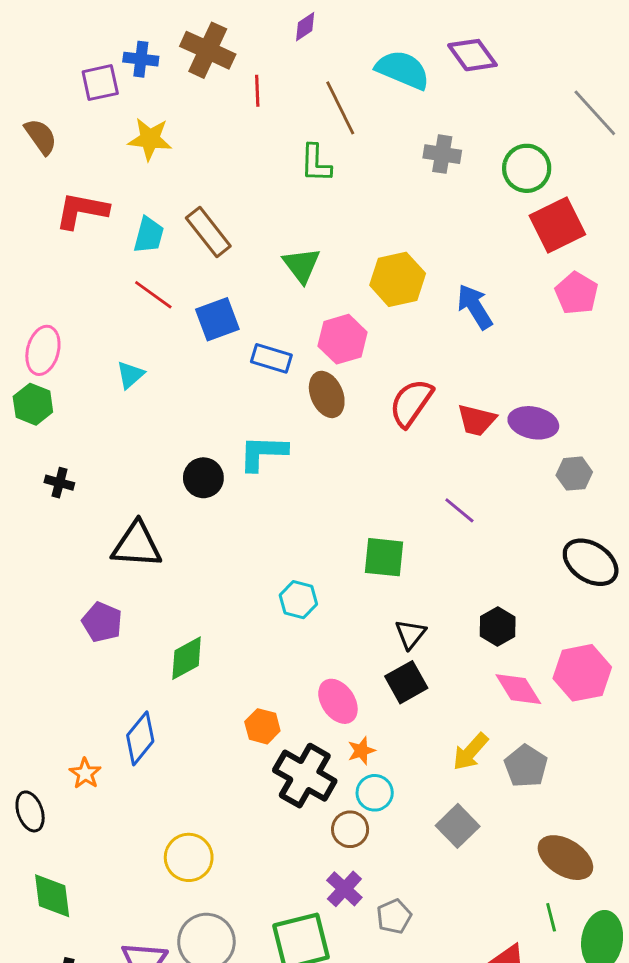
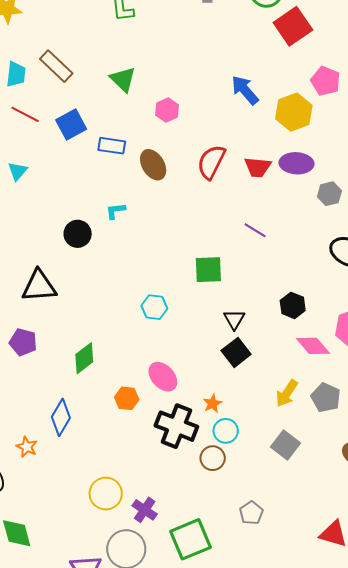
yellow hexagon: (398, 279) -> (294, 112), moved
pink pentagon: (577, 293) -> (325, 81), moved
pink hexagon: (343, 339) -> (167, 110), moved, size x0.7
cyan L-shape: (263, 453) -> (116, 211), size x0.6
pink ellipse: (338, 701) -> (163, 377), moved
orange hexagon: (262, 726) -> (127, 398), moved
purple cross: (344, 889) -> (145, 510), moved

